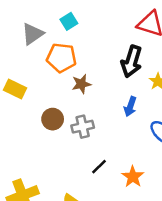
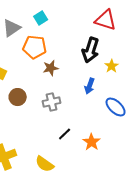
brown circle: (53, 119) -> (18, 97), moved

